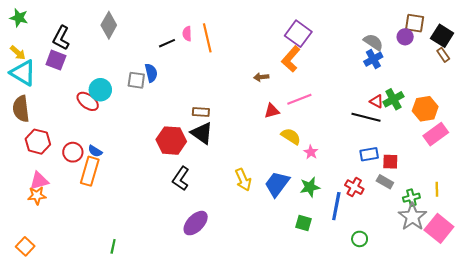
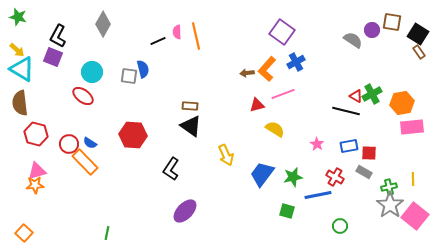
purple circle: (405, 37) -> (372, 30), moved
orange L-shape: (291, 59) -> (267, 69), moved
blue cross: (373, 59) -> (296, 62), moved
cyan circle: (100, 90) -> (92, 72), moved
pink rectangle: (436, 134) -> (412, 127), turned 30
red hexagon: (171, 141) -> (133, 135), moved
pink star: (311, 152) -> (317, 144), moved
orange rectangle: (90, 171) -> (85, 162), turned -60
yellow arrow: (243, 180) -> (226, 155), moved
blue line: (336, 206) -> (318, 195), turned 68

